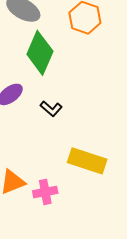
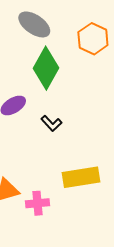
yellow rectangle: (87, 161) -> (81, 177), turned -33

